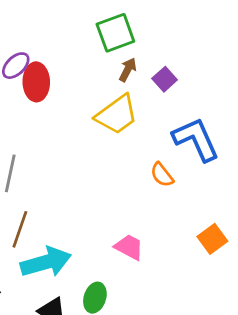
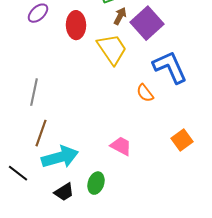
purple square: (165, 79) -> (147, 23), size x1.8
red ellipse: (36, 82) -> (76, 25), moved
yellow trapezoid: (117, 115) -> (112, 49), turned -88

